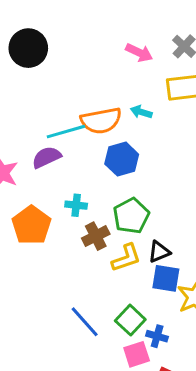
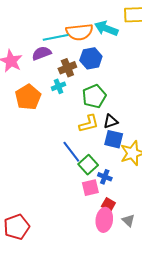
cyan arrow: (141, 112) -> (106, 28), size x1.6
cyan cross: (76, 205) -> (59, 86), turned -32
brown cross: (96, 236) -> (67, 68), moved
blue line: (85, 322) -> (71, 152), moved

